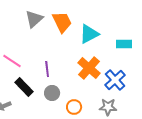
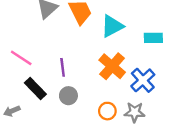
orange circle: (74, 107) -> (107, 111), moved

